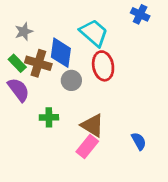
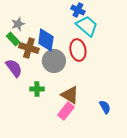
blue cross: (140, 14) -> (78, 10), moved
cyan trapezoid: (94, 33) -> (87, 26), moved
green rectangle: (17, 63) -> (13, 39), moved
gray circle: (71, 80) -> (54, 61), size x1.5

